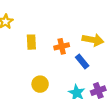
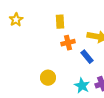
yellow rectangle: (31, 42) -> (60, 22), moved

